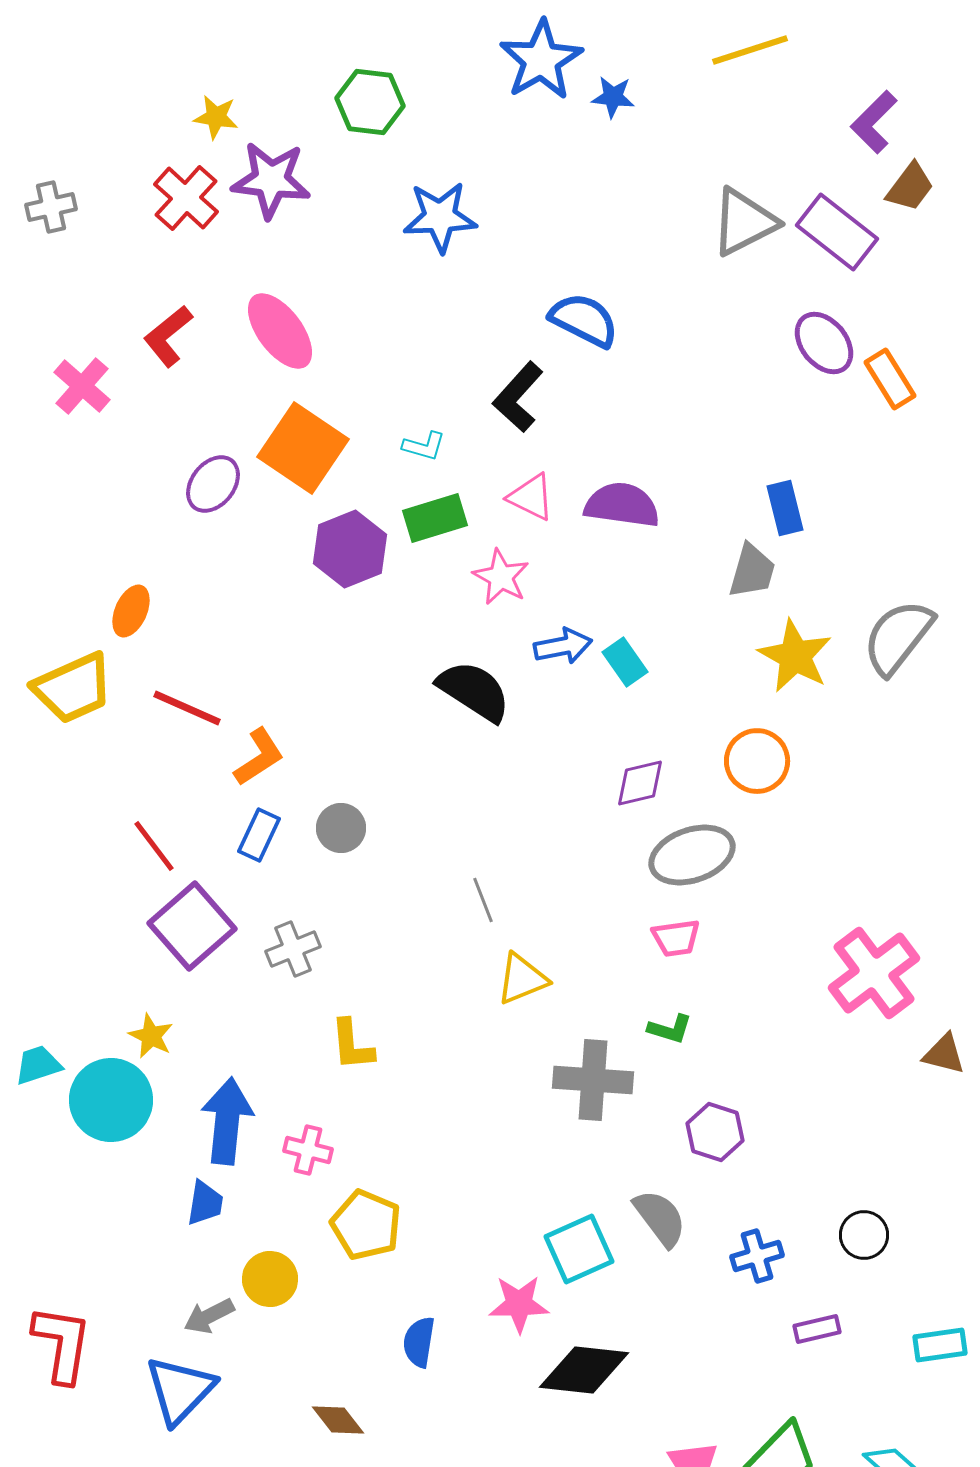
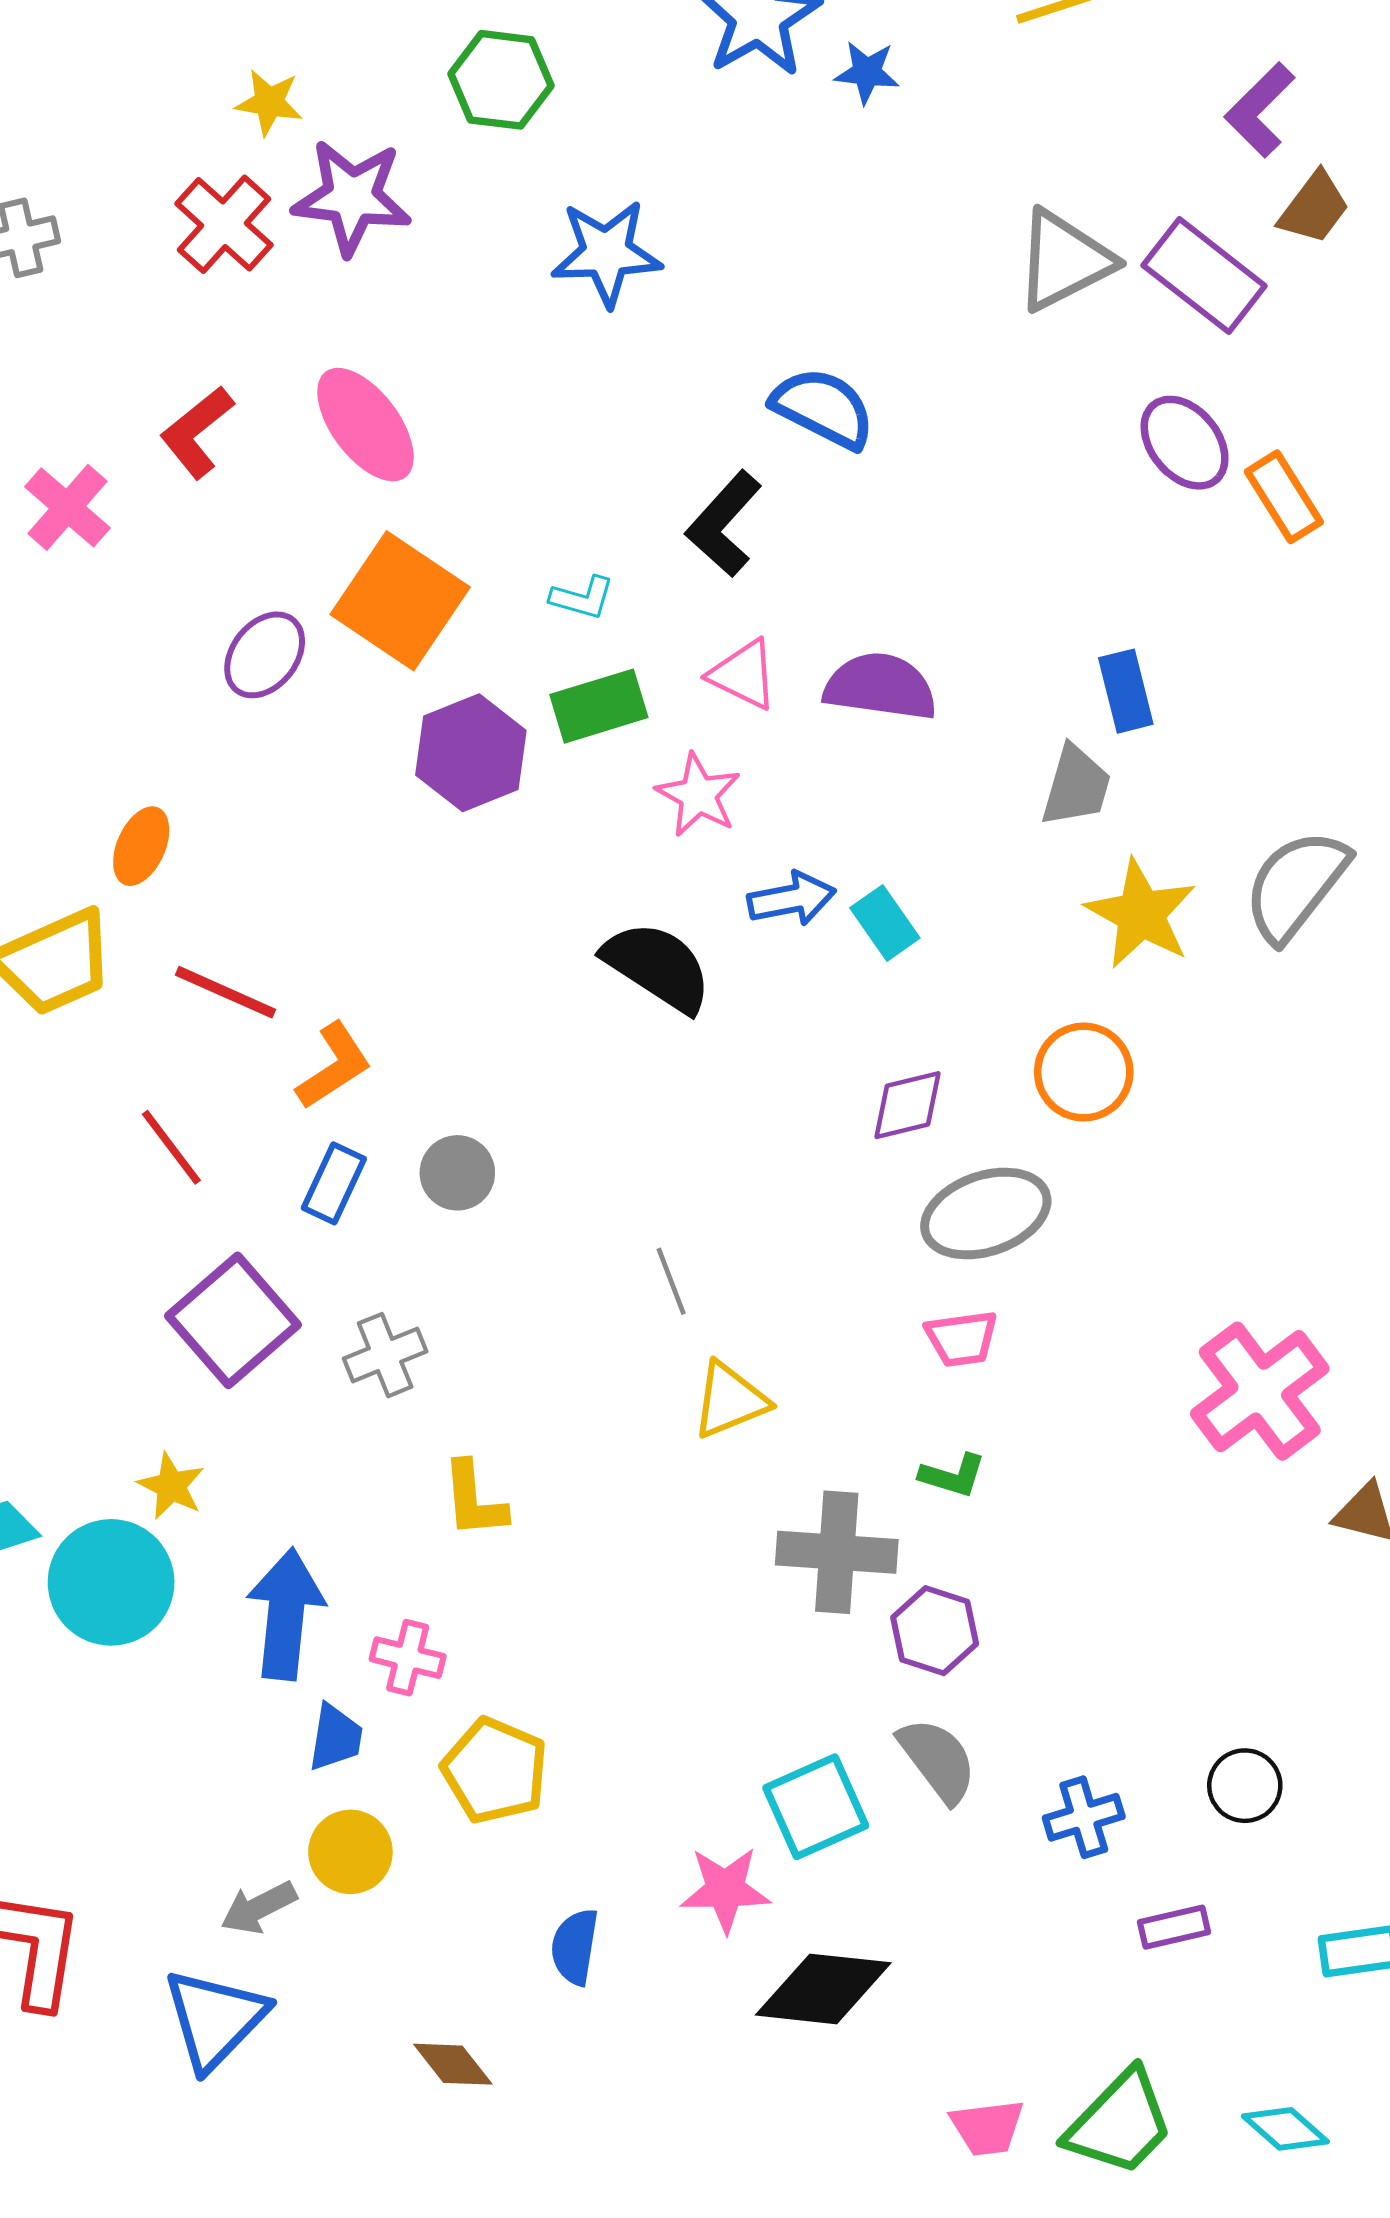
red line: (154, 846) -> (171, 1147), moved
purple hexagon: (715, 1132) -> (935, 1631), moved
blue trapezoid: (205, 1203) -> (335, 1737), moved

